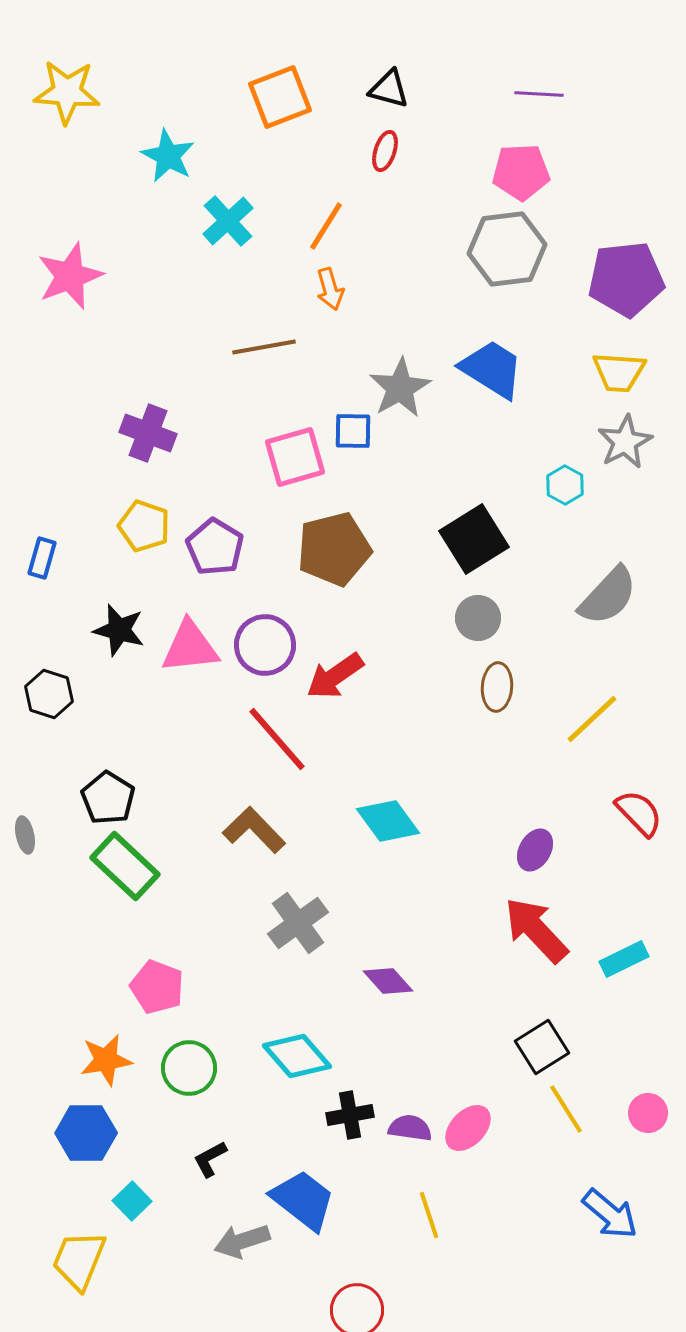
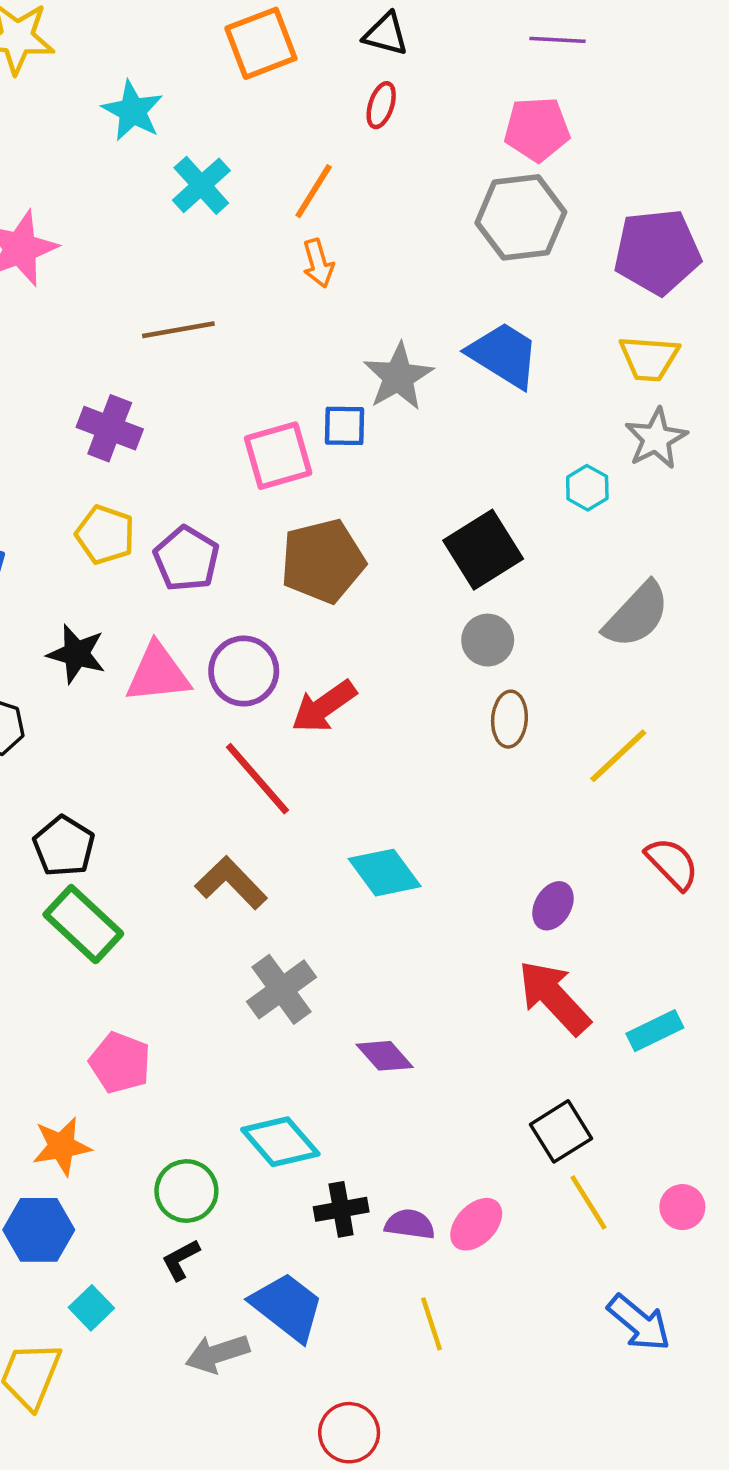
brown line: (264, 347) -> (178, 330), moved
green circle: (189, 1068) -> (186, 1191), moved

